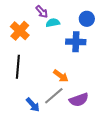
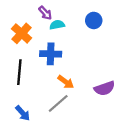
blue cross: (76, 42) -> (51, 54), moved
purple semicircle: (79, 100) -> (104, 88), moved
blue arrow: (33, 105) -> (23, 113), moved

